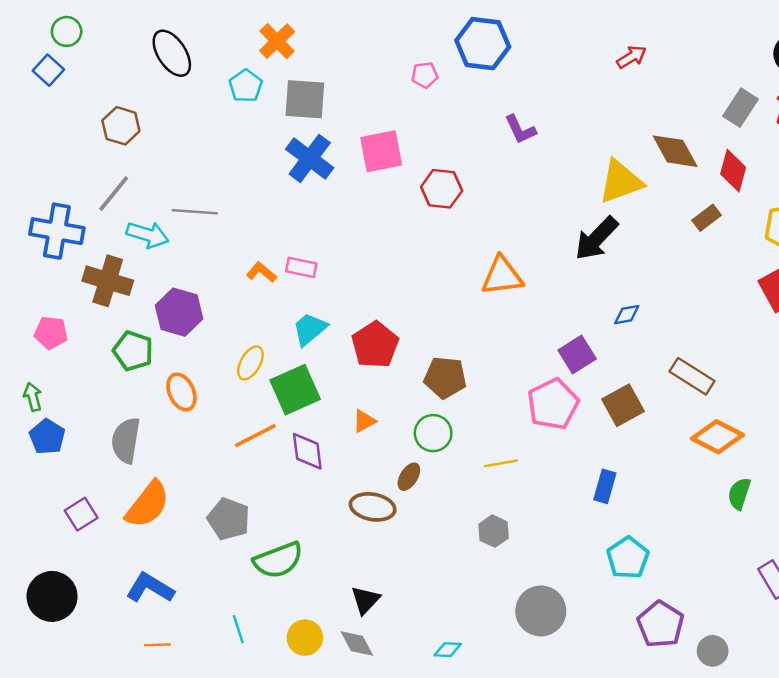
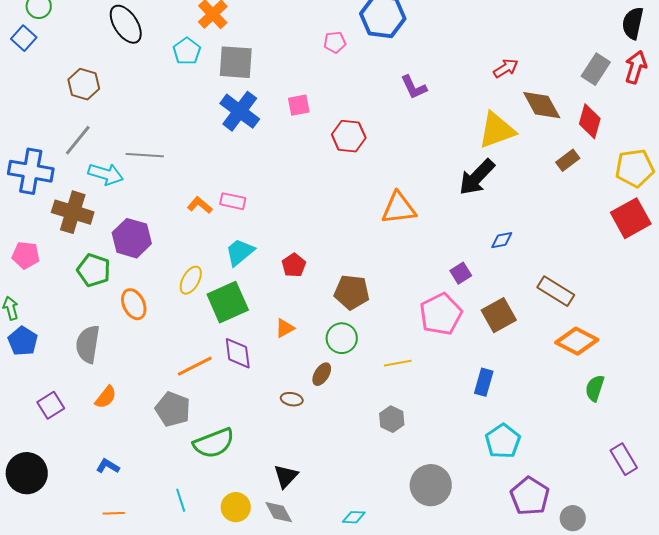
red arrow: (632, 57) -> (506, 68), moved
pink square: (381, 151) -> (299, 105), size x0.6
red pentagon: (375, 345) -> (294, 265), size x0.6
purple square: (577, 354) -> (461, 273), size x0.7
orange line: (255, 436) -> (195, 366), moved
orange semicircle: (148, 504) -> (106, 397), size x0.6
brown ellipse: (373, 507) -> (292, 399), size x0.6
blue L-shape: (150, 588) -> (108, 466), size x0.6

